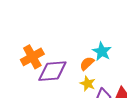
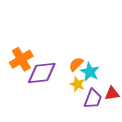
cyan star: (102, 51) -> (90, 72), moved

